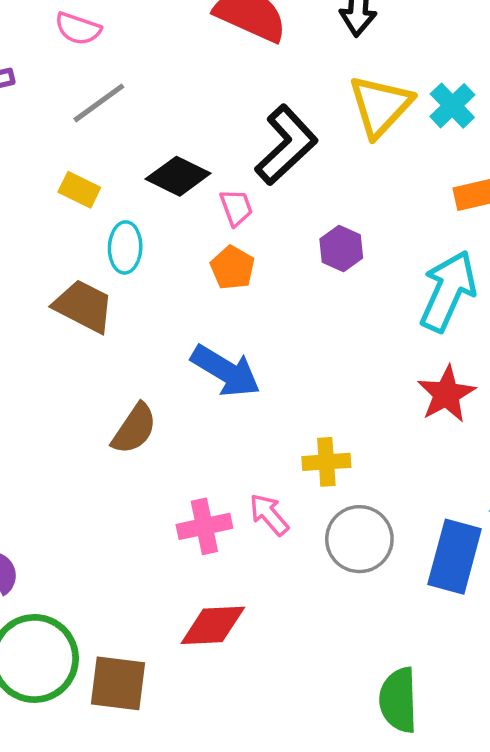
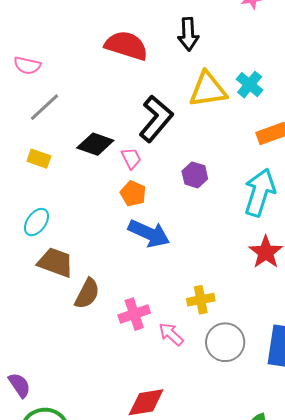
yellow triangle: (380, 106) -> (208, 90), turned 45
cyan ellipse: (125, 247) -> (36, 222), moved, turned 40
brown trapezoid: (83, 306) -> (55, 262), moved
blue arrow: (226, 371) -> (149, 233), moved
pink cross: (204, 526) -> (134, 314), moved

